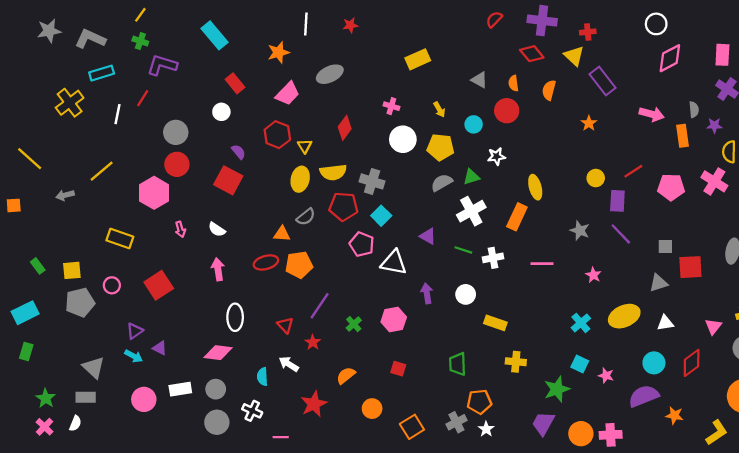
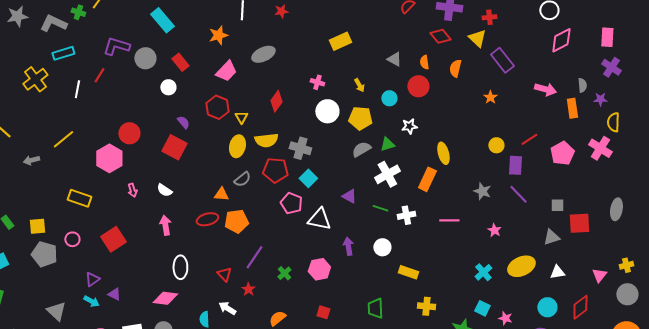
green cross: (140, 41) -> (78, 12), moved
gray circle: (176, 132) -> (145, 58), moved
pink pentagon: (671, 187) -> (562, 153), turned -30
gray pentagon: (80, 302) -> (44, 254), turned 30

